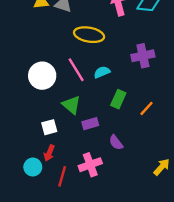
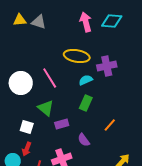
yellow ellipse: (89, 35) -> (77, 56), moved
cyan semicircle: (102, 72) -> (86, 80), moved
orange line: (146, 108) -> (110, 125), moved
white square: (49, 127) -> (27, 127), turned 32

